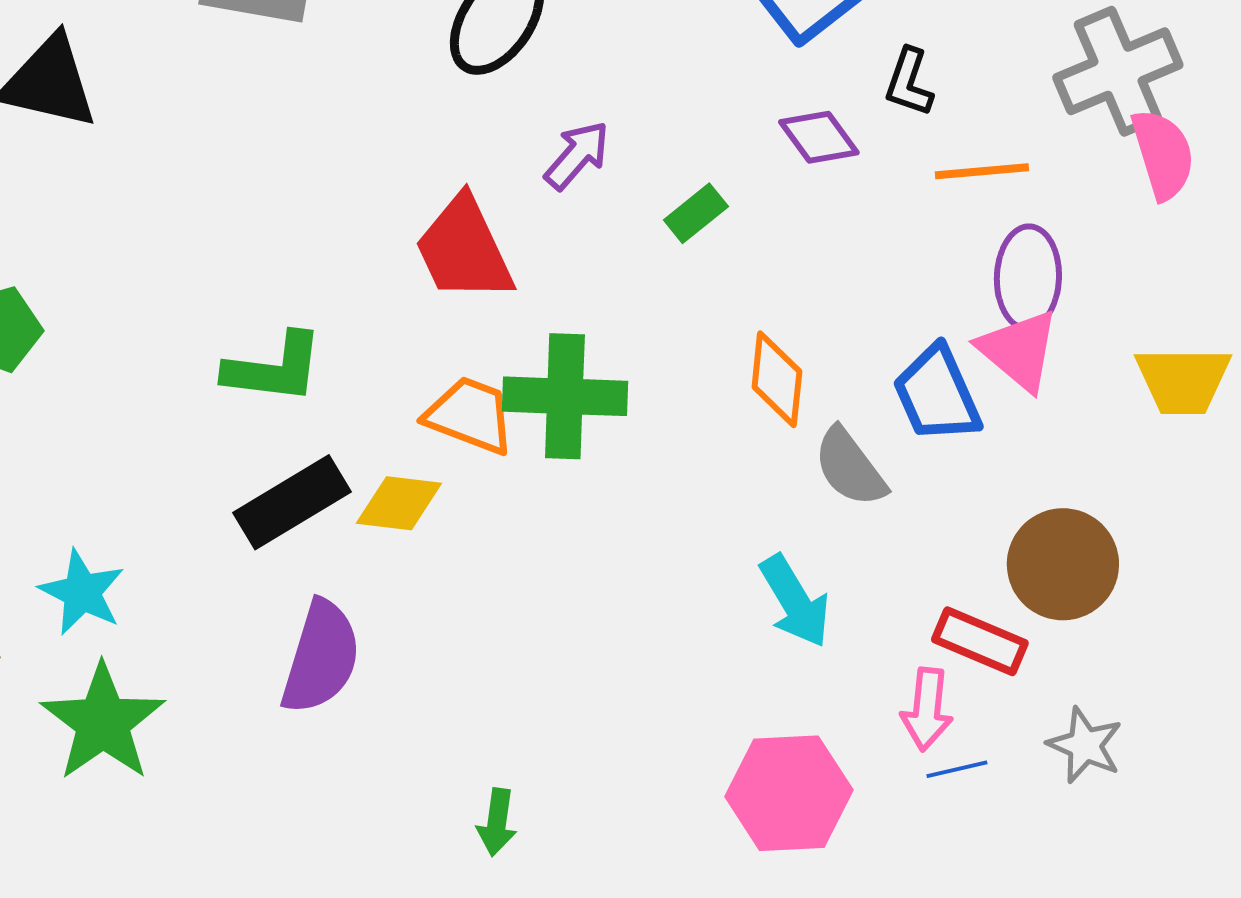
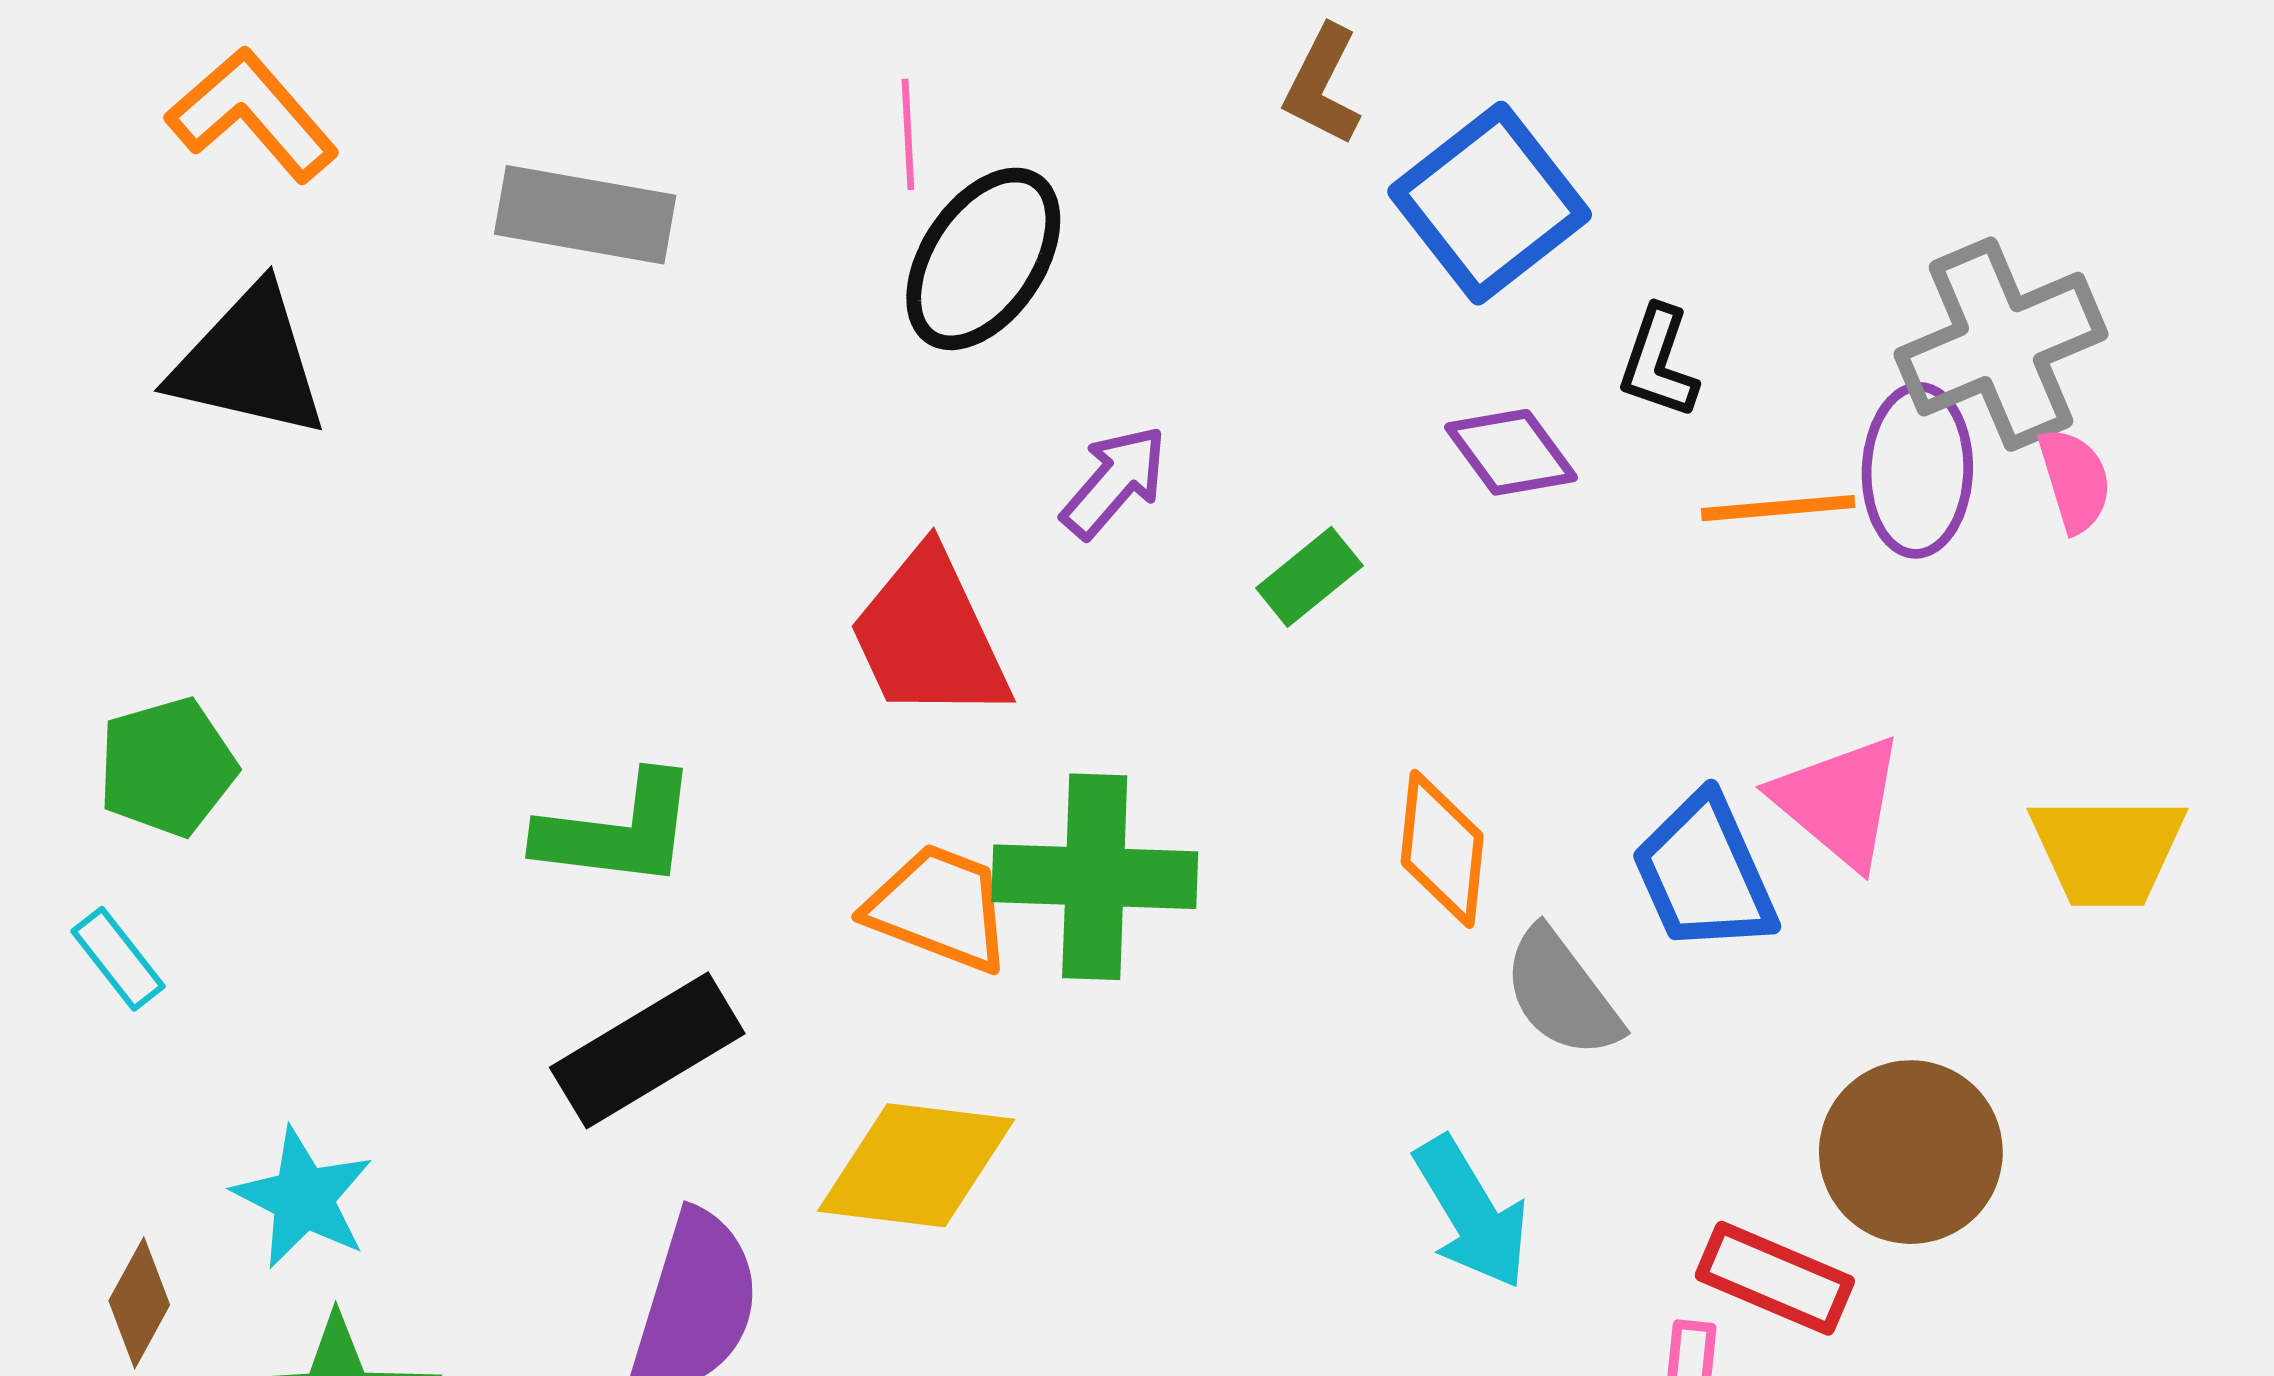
pink semicircle: (1163, 154) -> (2075, 480), size x0.7
purple ellipse: (1028, 277) -> (1917, 470), moved
yellow diamond: (399, 503) -> (916, 1165), moved, size x1.4

